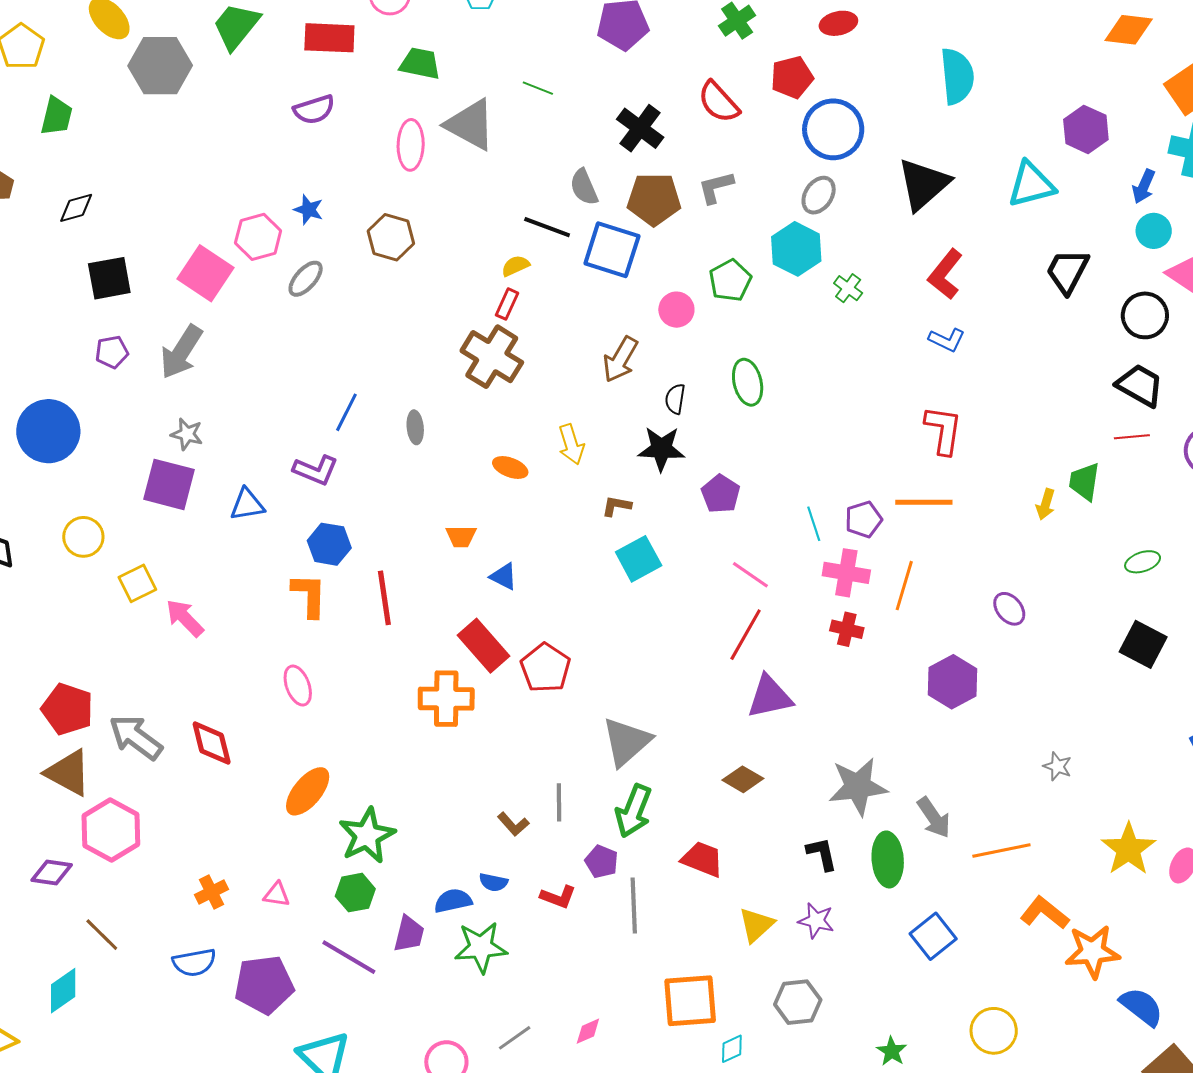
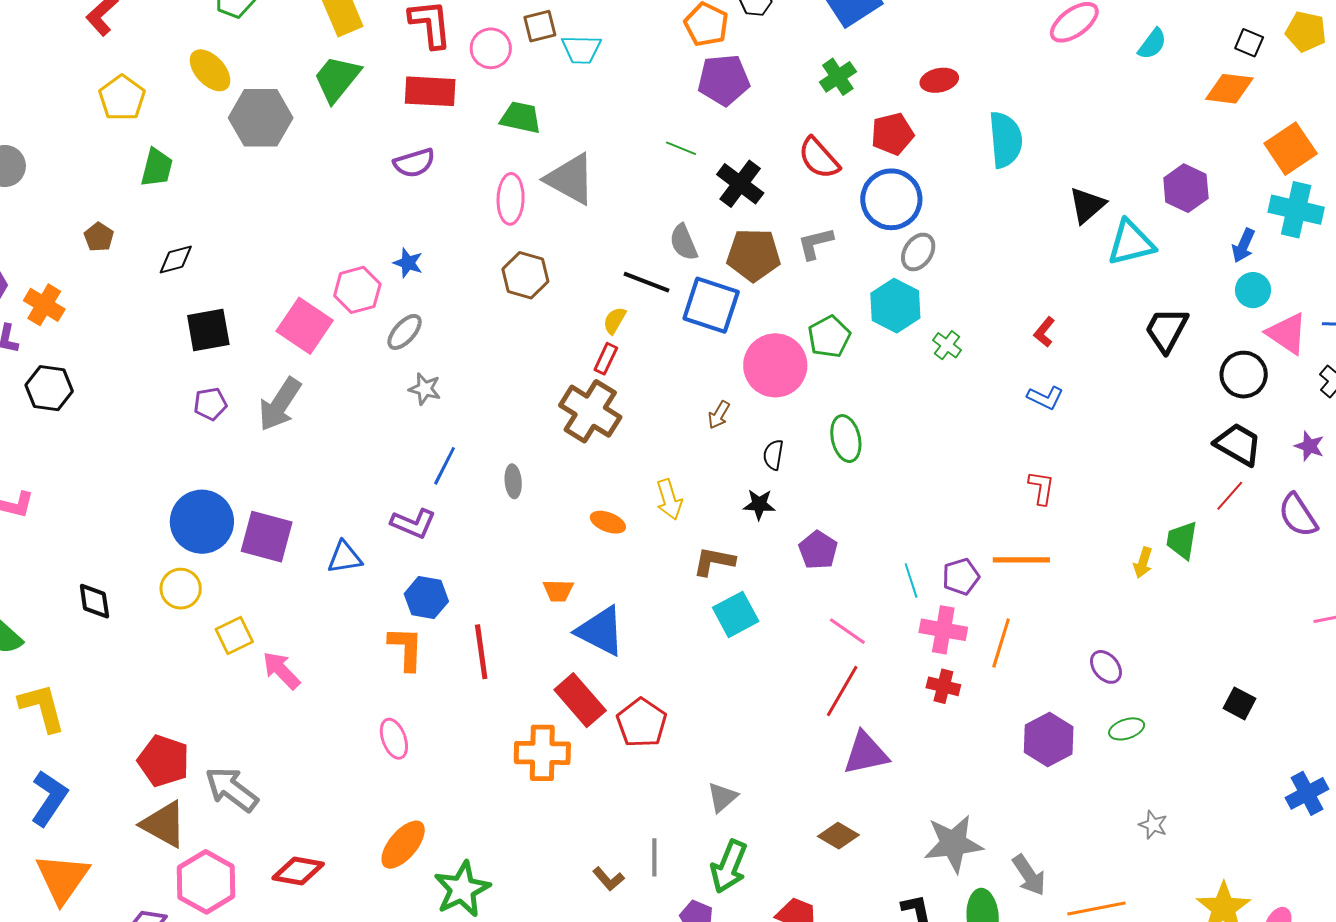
cyan semicircle: (957, 76) -> (1005, 140), moved
green line: (538, 88) -> (681, 148), moved
blue circle: (833, 129) -> (891, 199), moved
black triangle: (924, 184) -> (1087, 205), moved, size x0.7
brown hexagon: (391, 237) -> (525, 275), moved
yellow semicircle: (515, 266) -> (615, 320), turned -36
red L-shape: (945, 274) -> (1044, 332), size x0.6
pink circle: (676, 310) -> (775, 365), size x1.8
brown arrow: (620, 359) -> (719, 415), size x0.6
red L-shape: (943, 430) -> (1041, 488), size x0.7
blue circle: (48, 431) -> (202, 522), moved
gray star: (187, 434) -> (425, 389), moved
red line: (1132, 437) -> (1230, 496), turned -44
black star: (661, 449) -> (759, 504), size x0.7
brown L-shape: (616, 506) -> (714, 561), size x1.4
green ellipse: (1143, 562) -> (1127, 729), moved
blue triangle: (504, 576) -> (601, 631), size x1.8
black square: (1143, 644) -> (1240, 703), size x0.7
gray triangle: (626, 742) -> (722, 797), size x0.6
red diamond: (212, 743) -> (298, 871), moved, turned -66

